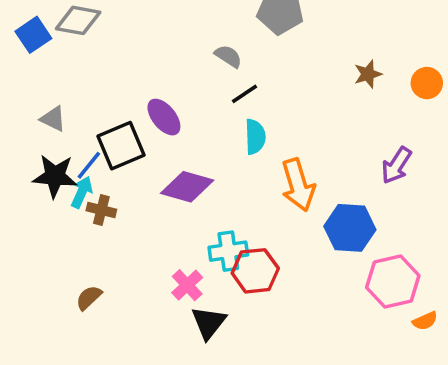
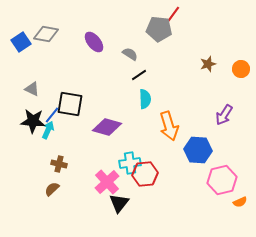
purple ellipse: (164, 117) -> (94, 42), moved
black square: (121, 146) -> (70, 104), turned 32
brown cross: (101, 210) -> (59, 164), moved
pink cross: (187, 285) -> (107, 182), size x1.4

